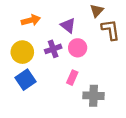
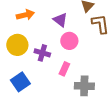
purple cross: (53, 49) -> (42, 53), moved, turned 35
blue square: (26, 80) -> (20, 82), moved

